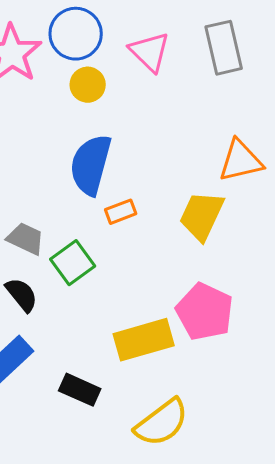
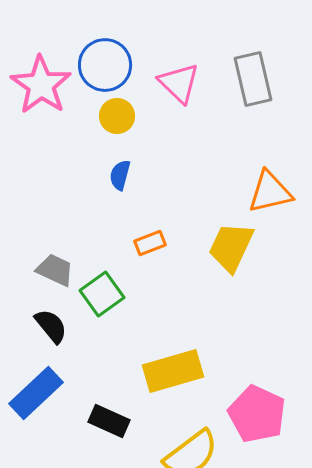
blue semicircle: (91, 165) -> (120, 175), moved, size x0.5
pink pentagon: (205, 312) -> (257, 414), moved

